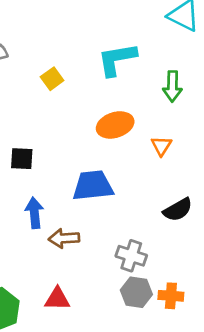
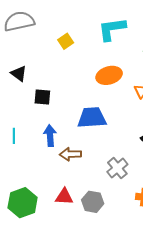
gray cross: (131, 256) -> (117, 168), turned 30
gray hexagon: (136, 292) -> (93, 202), moved

